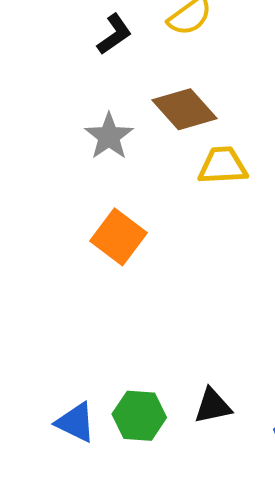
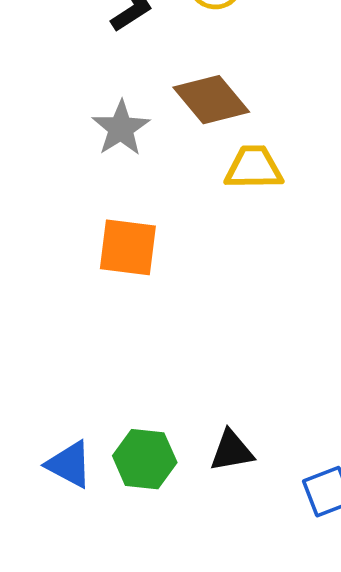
orange square: (119, 237) -> (128, 247), turned -32

